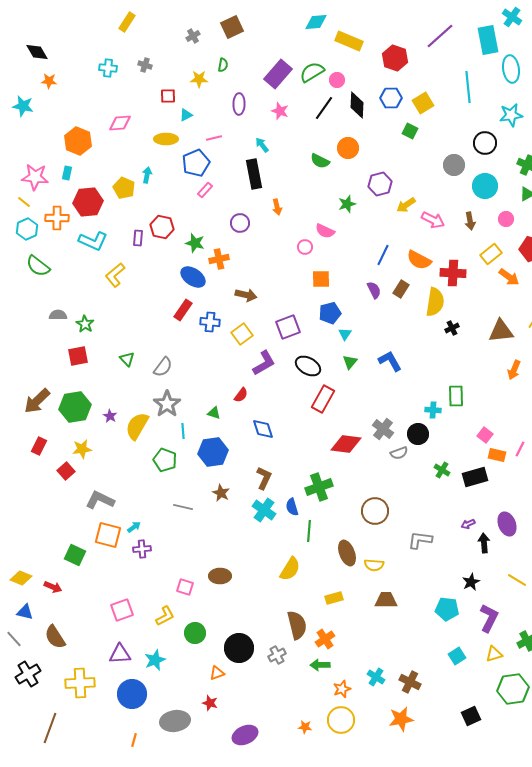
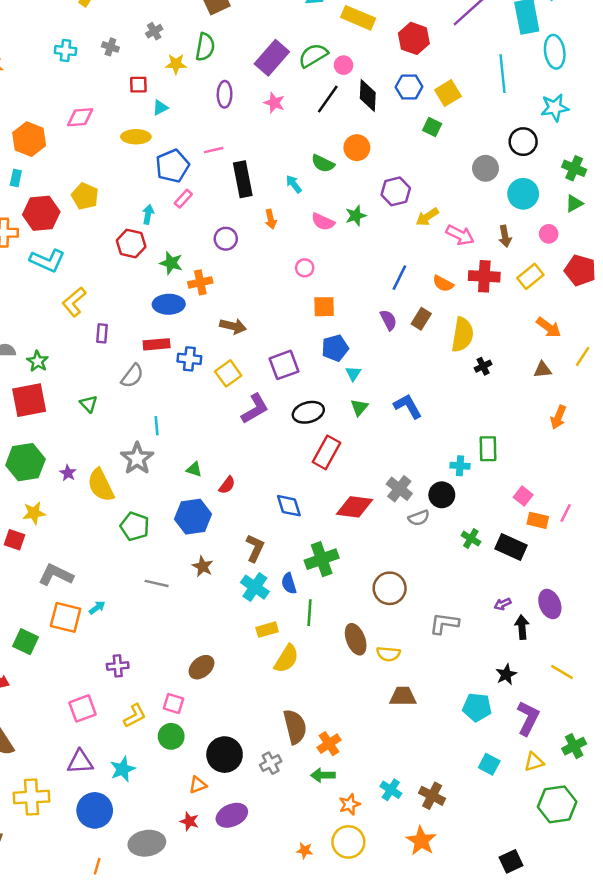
gray cross: (193, 36) -> (154, 31), moved
green semicircle: (223, 65) -> (205, 47), size x1.6
pink line: (214, 138) -> (214, 150), moved
cyan arrow: (262, 145) -> (294, 184), moved
cyan arrow: (147, 175) -> (148, 214), moved
pink semicircle: (325, 231) -> (323, 222), moved
purple rectangle: (138, 238) -> (102, 333), moved
orange semicircle: (419, 260) -> (443, 284), size x0.7
red cross: (453, 273) -> (484, 276), moved
blue ellipse: (193, 277) -> (169, 304), turned -35
orange arrow: (509, 277) -> (549, 327), moved
red rectangle: (183, 310) -> (157, 344), turned 50
brown triangle: (501, 331) -> (543, 370), size x0.6
red square: (78, 356) -> (29, 400), size x1.4
black ellipse: (308, 366) -> (308, 412), turned -45
gray semicircle: (163, 367) -> (132, 376), moved
red semicircle: (241, 395) -> (227, 485), moved
yellow semicircle: (137, 426) -> (101, 485), turned -56
blue diamond: (263, 429) -> (289, 506), moved
cyan line: (183, 431) -> (157, 426), moved
red square: (66, 471) -> (15, 540), turned -30
black rectangle: (475, 477) -> (511, 547), turned 40
purple cross: (142, 549) -> (118, 666), moved
brown ellipse: (220, 576) -> (201, 667), turned -40
pink square: (185, 587) -> (174, 704), moved
yellow rectangle: (334, 598) -> (267, 630), moved
cyan square: (457, 656) -> (489, 764), turned -30
black square: (471, 716) -> (511, 861), moved
orange star: (401, 719) -> (421, 841), turned -30
purple ellipse: (245, 735) -> (232, 815), moved

